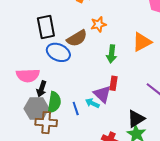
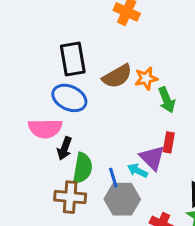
orange star: (98, 24) -> (146, 78), moved
blue ellipse: (58, 52) -> (69, 98), moved
green arrow: (111, 54) -> (167, 100), turned -30
gray hexagon: (36, 108) -> (122, 199), moved

